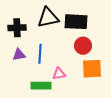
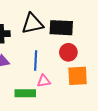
blue line: (40, 54) -> (36, 60), moved

